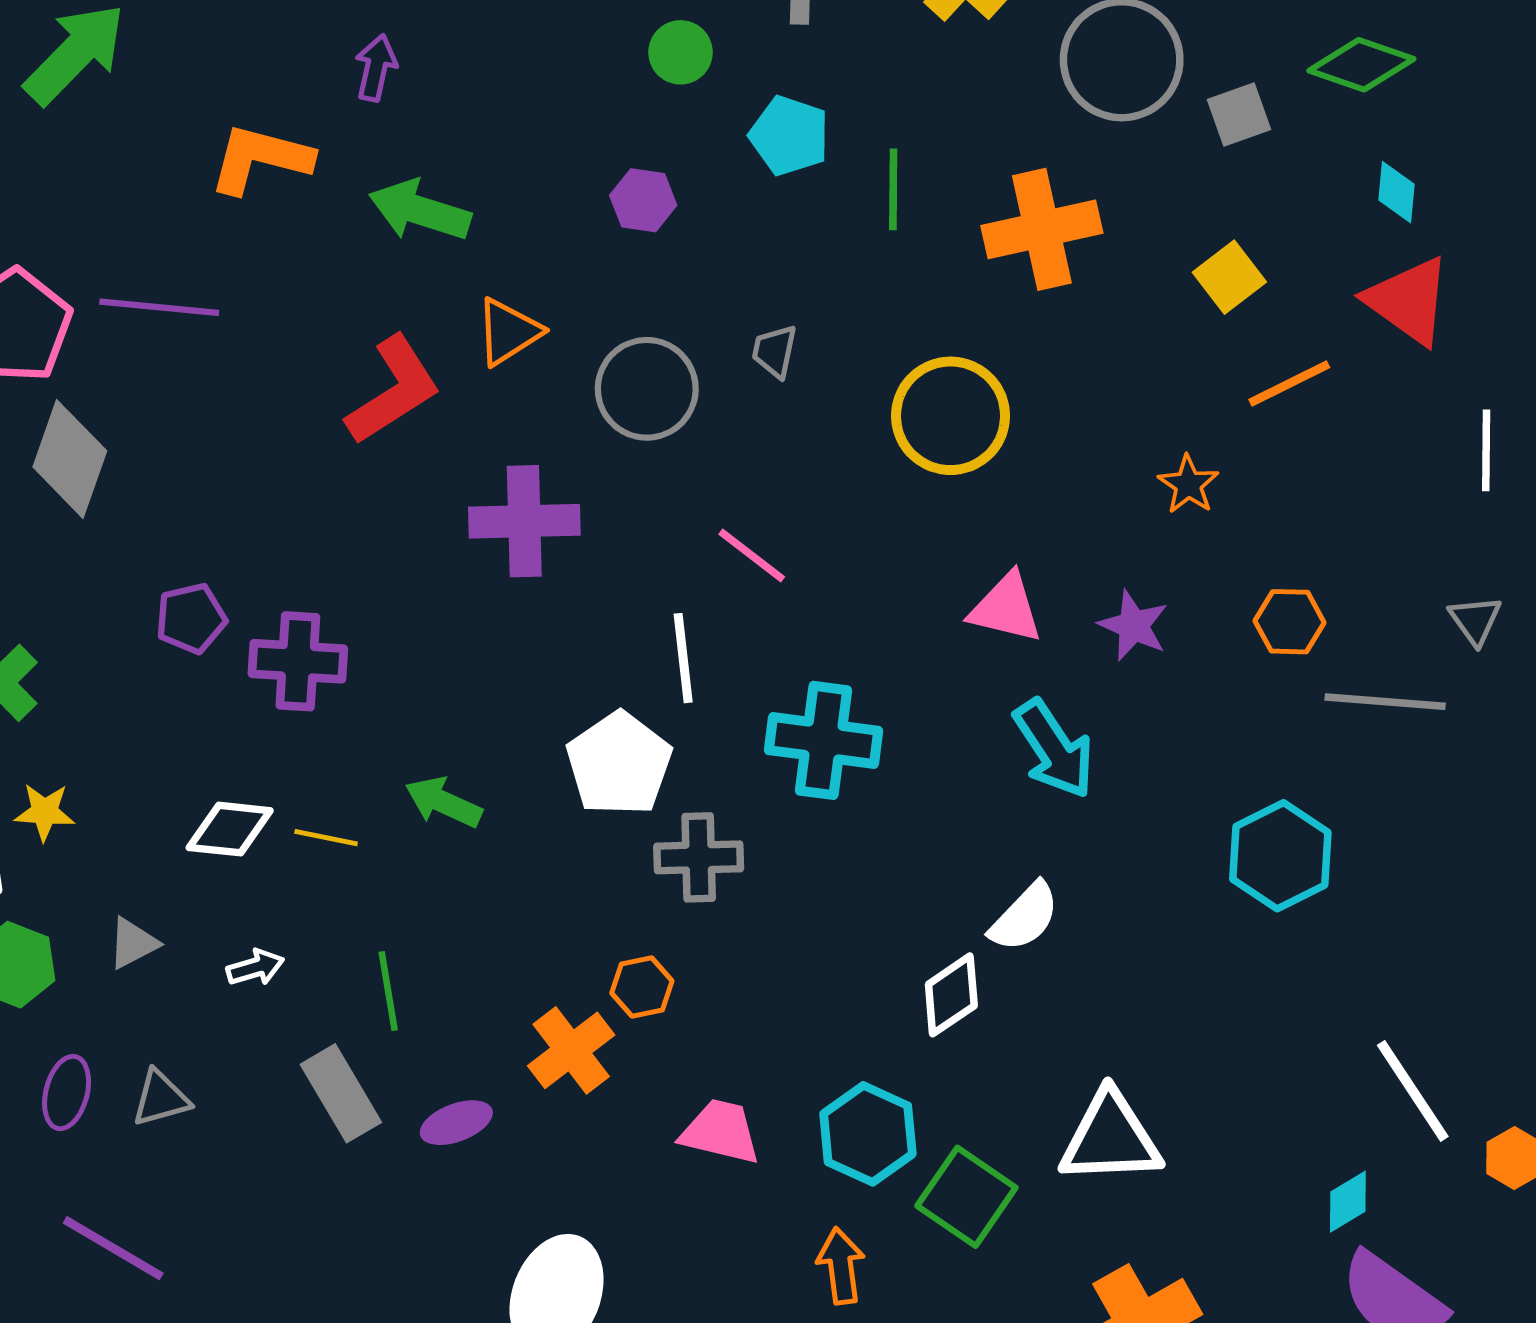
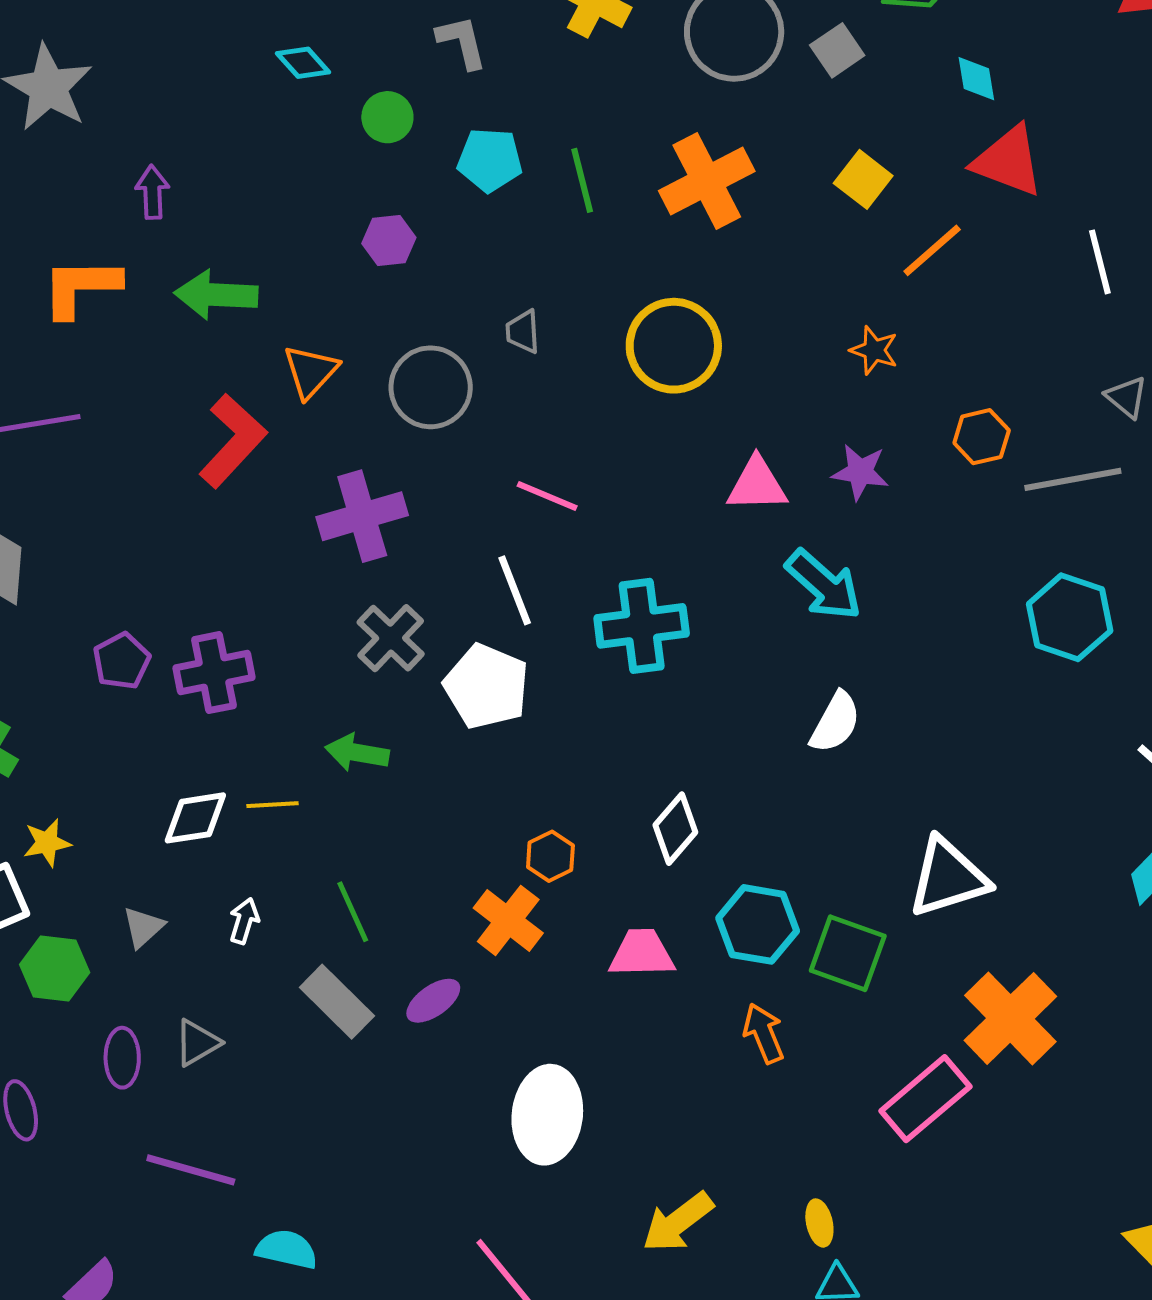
cyan hexagon: (1280, 856) -> (1070, 617), moved
gray cross: (699, 857) -> (391, 638), moved, turned -30
white arrow: (255, 967) -> (244, 921), turned -42
white diamond: (951, 995) -> (675, 829), moved

